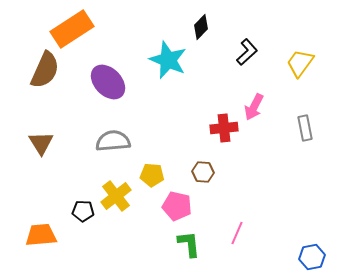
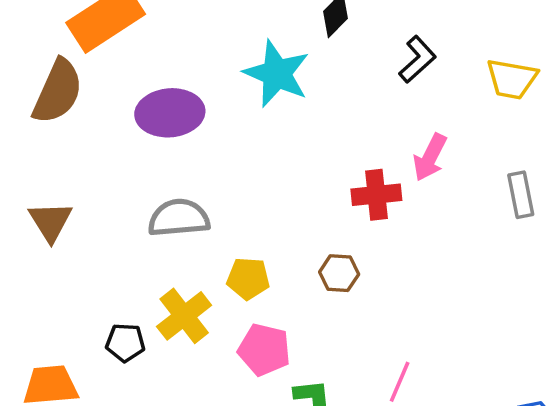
yellow trapezoid: (300, 63) -> (512, 79), turned -116
purple ellipse: (108, 82) -> (170, 113), turned -51
pink pentagon: (177, 206) -> (264, 350), moved

